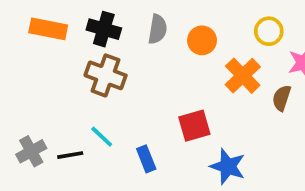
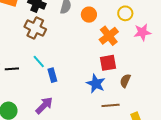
brown semicircle: (282, 98) -> (125, 81), moved
red square: (194, 126) -> (108, 63), moved
cyan line: (102, 137) -> (39, 62), moved

